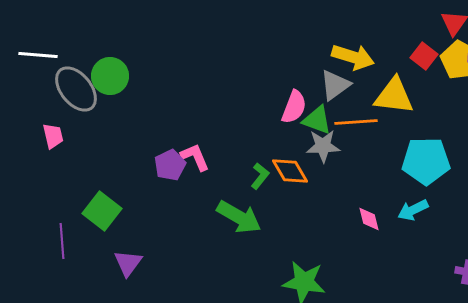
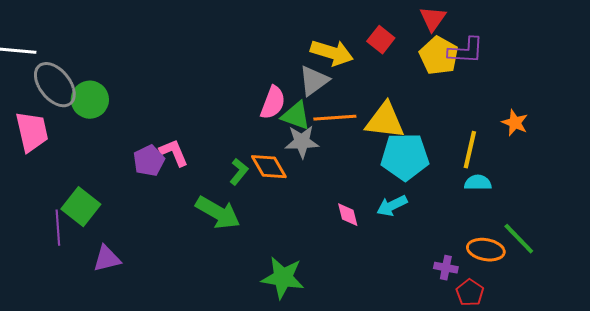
red square: (424, 56) -> (381, 40), moved
green circle: (110, 76) -> (90, 100), moved
yellow triangle: (394, 96) -> (385, 121), moved
pink trapezoid: (53, 136) -> (32, 132), size x1.6
purple line: (62, 241) -> (58, 228), moved
purple triangle: (128, 263) -> (107, 259), turned 40

